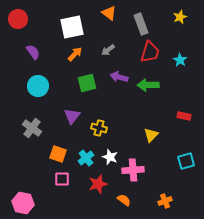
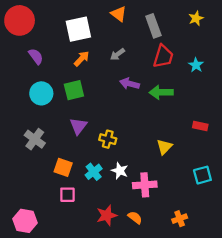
red circle: (18, 19) -> (20, 20), size x1.4
green square: (87, 83) -> (74, 90), moved
red star: (98, 184) -> (107, 215), moved

